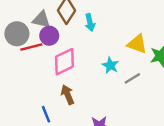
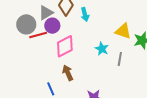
gray triangle: (41, 20) -> (46, 13), turned -42
gray line: (132, 78) -> (120, 59), turned -48

